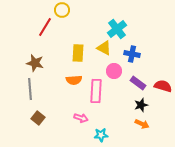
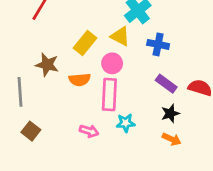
yellow rectangle: (78, 53) -> (85, 43), turned 36
brown star: (35, 63) -> (47, 65), moved
pink circle: (114, 71) -> (112, 63), moved
cyan star: (101, 135) -> (126, 123), moved

